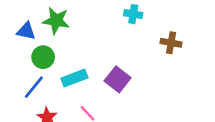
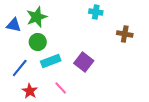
green star: (56, 21) -> (37, 17), turned -30
green circle: (43, 57) -> (38, 42), moved

